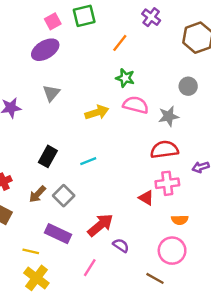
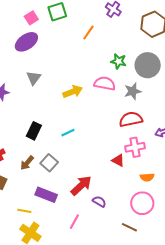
green star: (125, 78) -> (119, 61), moved
gray circle: (188, 86) -> (148, 65), size x1.6

